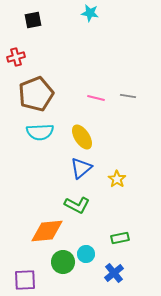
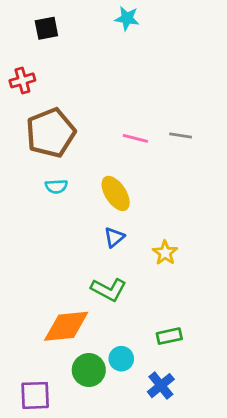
cyan semicircle: (40, 132) -> (56, 186), size x0.6
blue triangle: (81, 168) -> (114, 237), size x0.7

